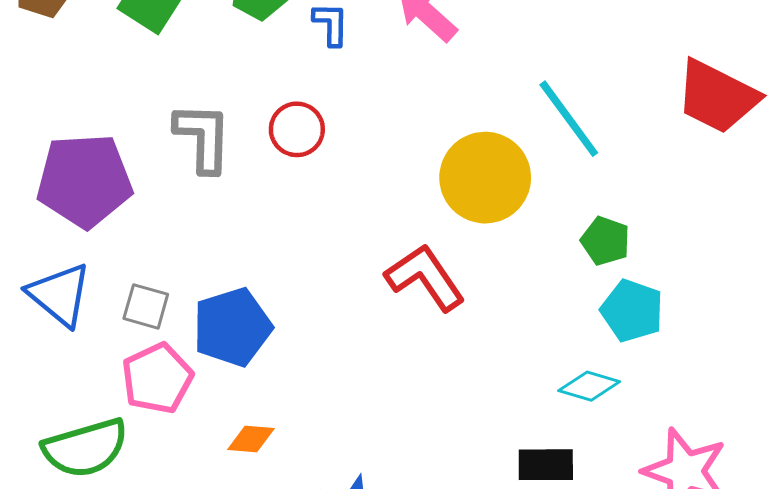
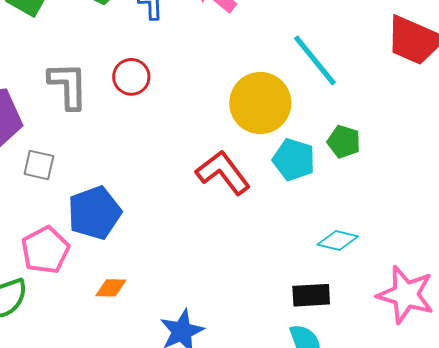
gray square: (146, 306) -> (39, 165), moved
cyan pentagon: (632, 311) -> (294, 160), moved

